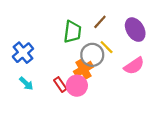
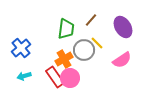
orange cross: (83, 69) -> (64, 59), moved
cyan arrow: (26, 83) -> (24, 76), turned 120
red rectangle: (60, 85) -> (55, 77), size x1.5

